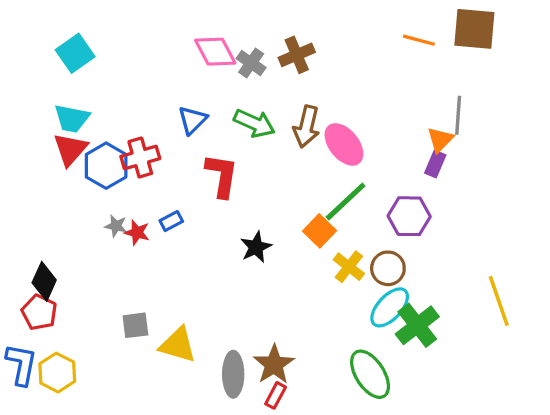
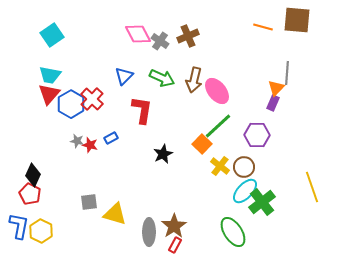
red cross: (140, 158) -> (92, 99), turned -30

